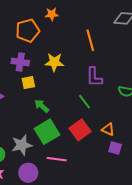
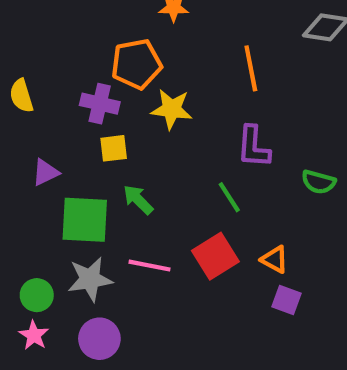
orange pentagon: (28, 31) -> (136, 64), moved
green square: (47, 132) -> (85, 220), moved, turned 30
pink line: (57, 159) -> (150, 266), moved

